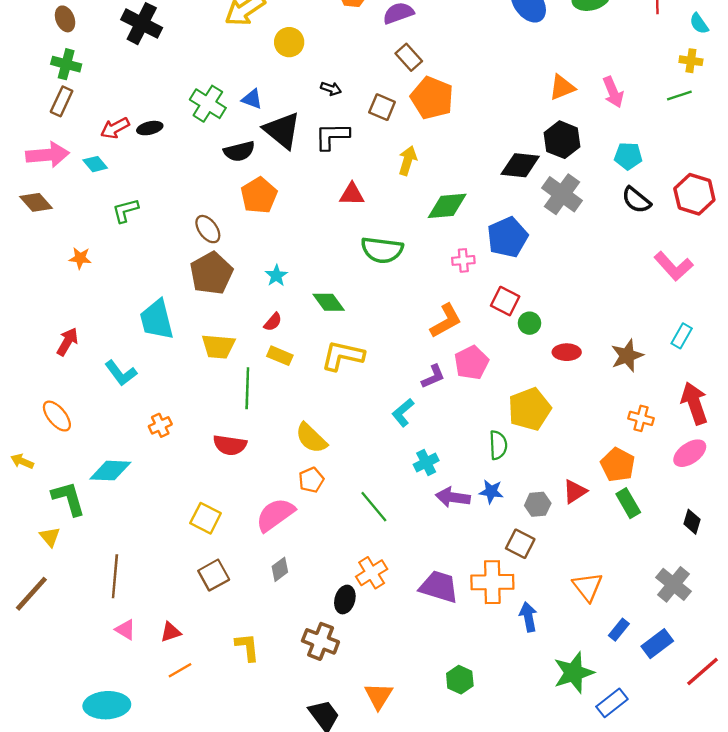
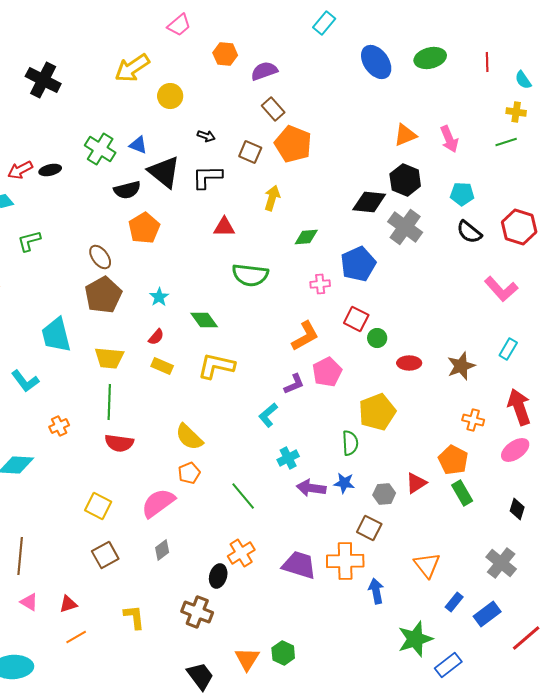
green diamond: (447, 206) -> (306, 237), size x0.7
green line: (247, 388) -> (109, 402), moved
green hexagon: (460, 680) -> (283, 653), moved

